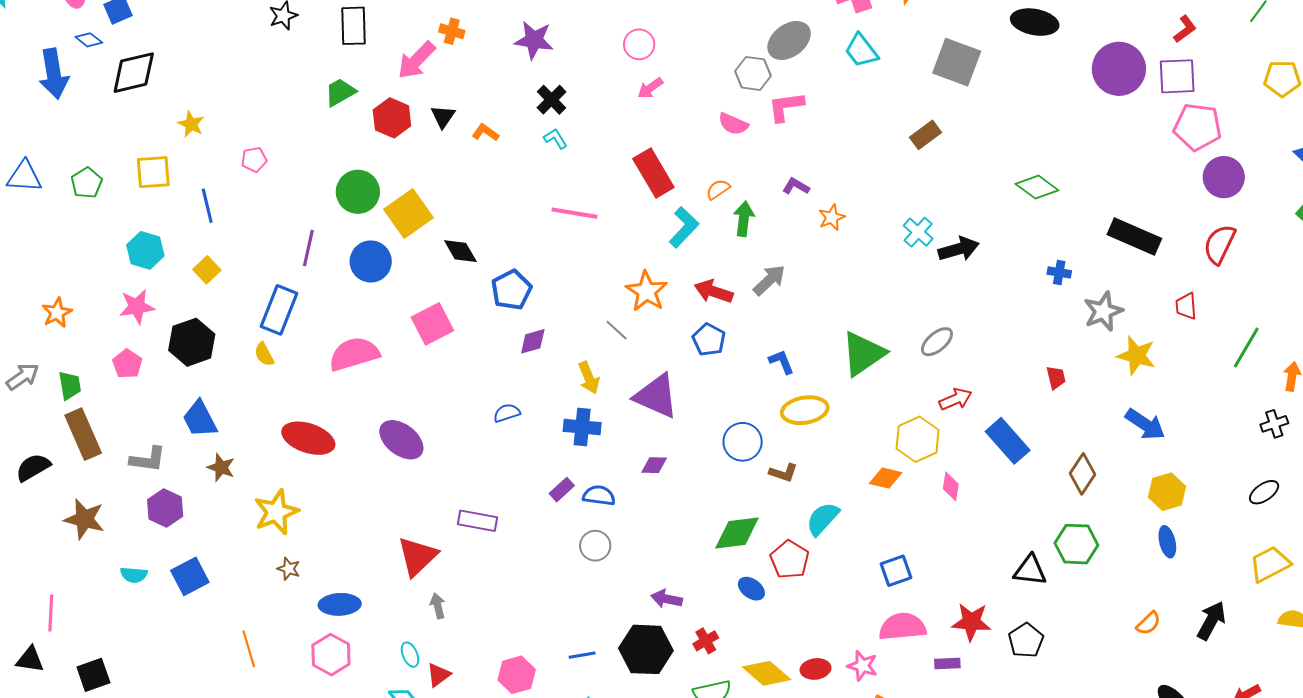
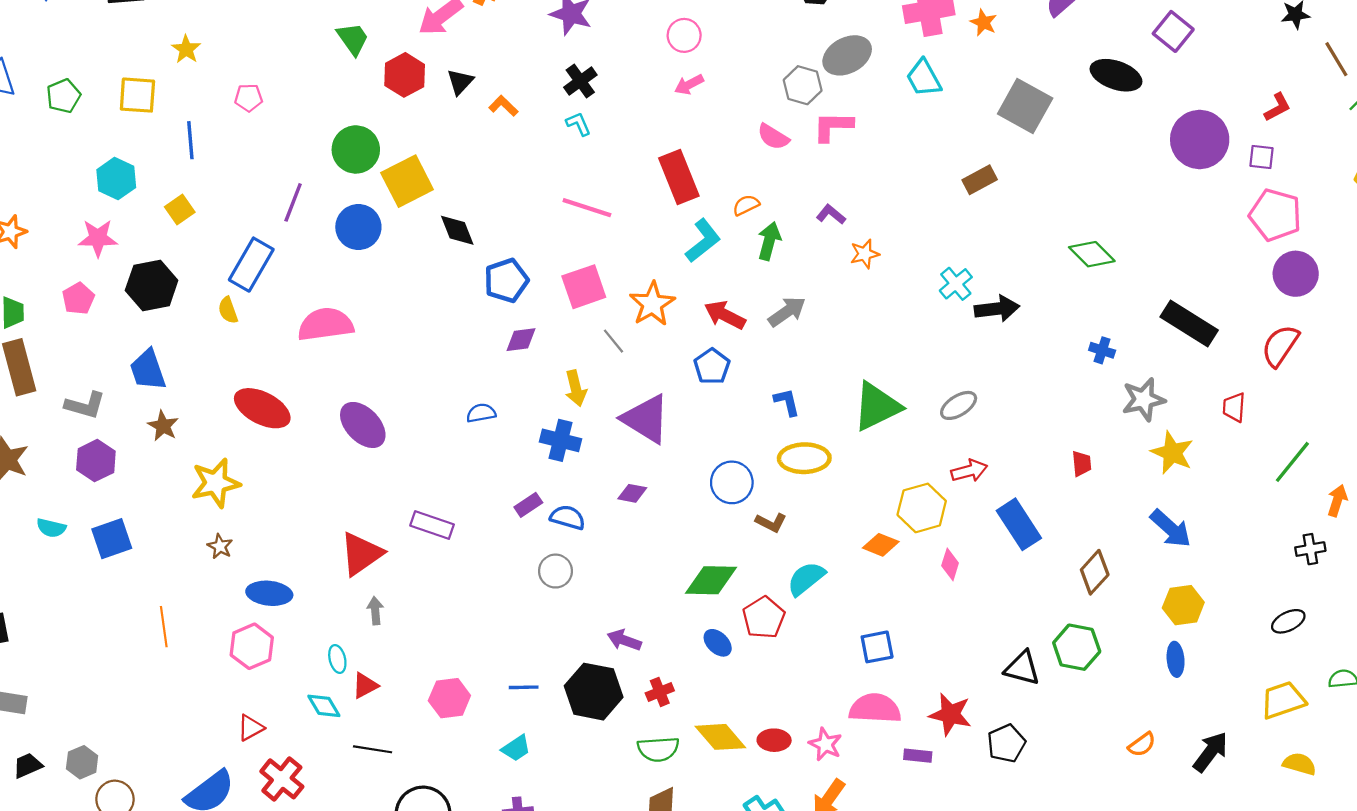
purple square: (1177, 76) -> (1261, 157), size x0.6
green trapezoid: (340, 92) -> (353, 39), turned 76
pink square: (432, 324) -> (584, 287), moved

